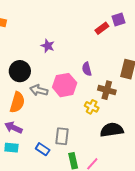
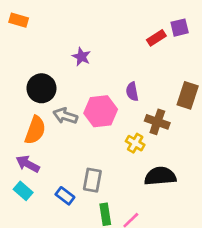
cyan rectangle: (11, 148) -> (23, 191), turned 32

